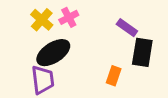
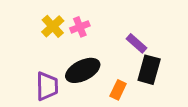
black ellipse: (53, 53) -> (83, 70), moved

